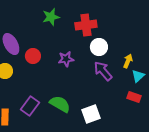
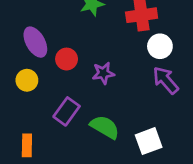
purple star: (66, 59) -> (103, 73), moved
purple rectangle: (30, 106) -> (67, 111), moved

